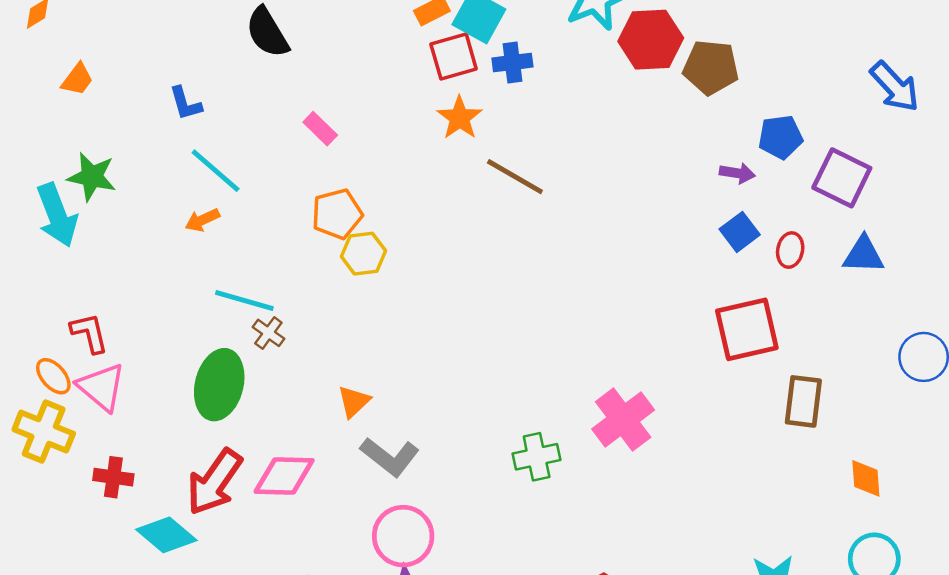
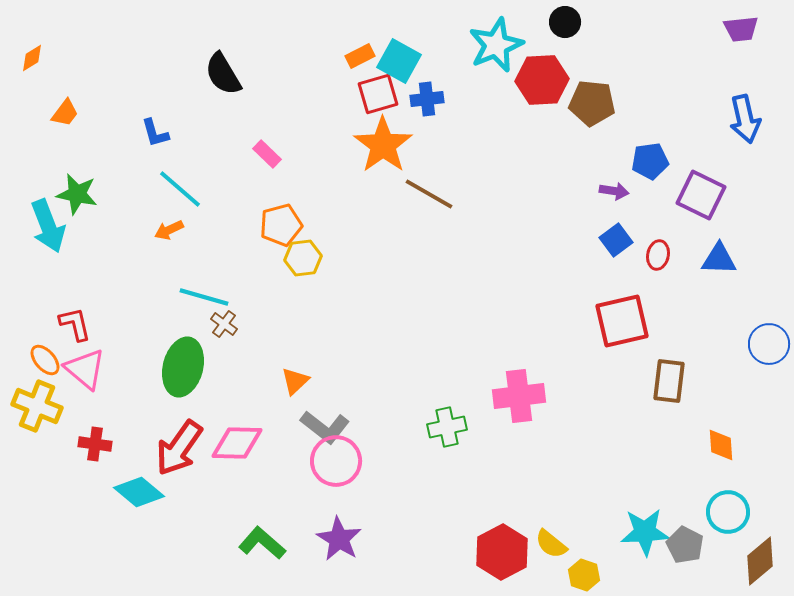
blue arrow: (895, 87) -> (745, 119), turned 30
orange star: (460, 118) -> (383, 145), size x1.5
pink cross: (623, 419) -> (519, 396), turned 30
pink circle: (403, 536) -> (336, 461), moved

